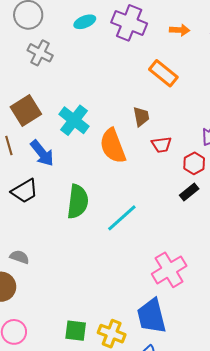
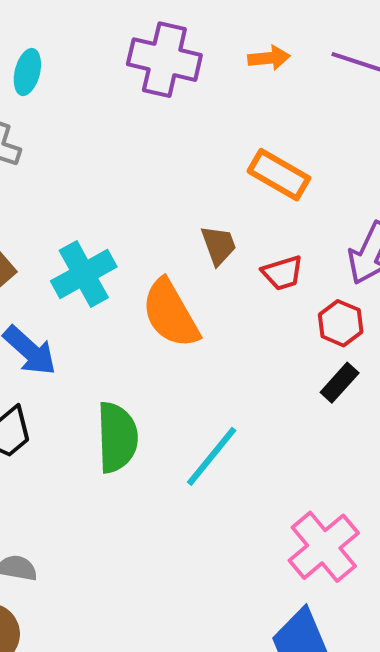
cyan ellipse: (85, 22) -> (27, 72), moved, turned -45
orange rectangle: (163, 73) -> (279, 175), moved
cyan cross: (74, 120) -> (84, 274), turned 32
red trapezoid: (161, 145) -> (283, 273), moved

